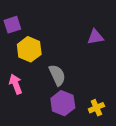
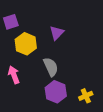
purple triangle: (95, 37) -> (57, 33), moved, turned -35

